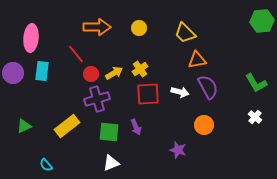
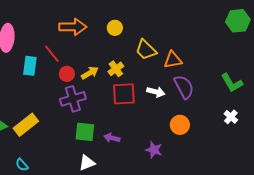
yellow trapezoid: (185, 33) -> (146, 50), moved
cyan rectangle: (42, 71) -> (30, 66), moved
yellow rectangle: (67, 126) -> (26, 125), moved
purple arrow: (136, 127) -> (112, 138), moved, turned 126

